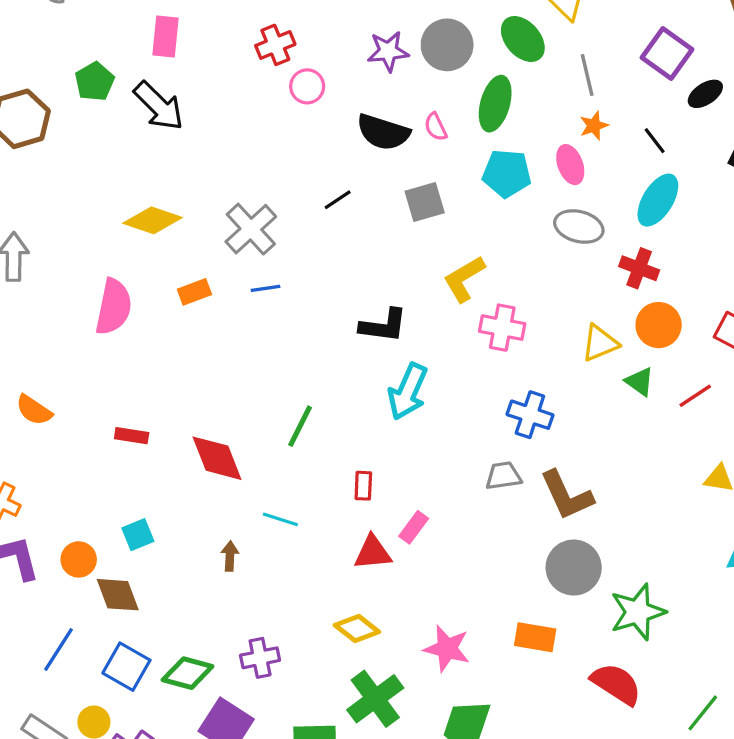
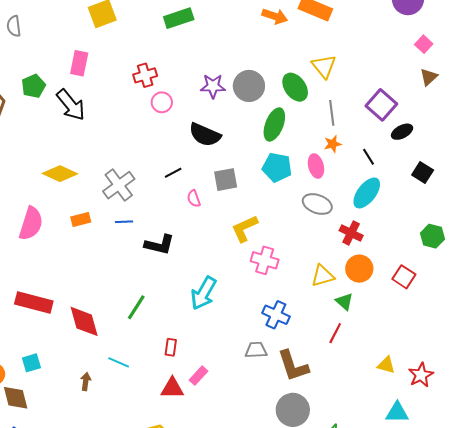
pink semicircle: (436, 127) -> (194, 199), moved
black L-shape: (383, 326) -> (159, 245), moved
red line: (695, 396) -> (335, 333), moved, turned -35
red rectangle: (132, 436) -> (34, 303), size x1.8

